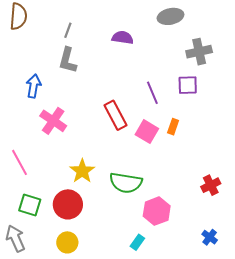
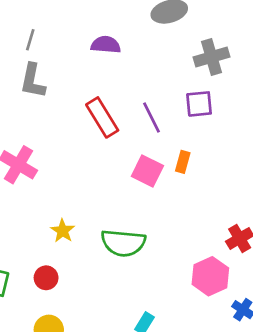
red rectangle: (115, 115) -> (102, 117), moved
yellow star: (82, 171) -> (63, 231), size x0.7
red circle: (68, 204) -> (46, 278), size x0.6
pink hexagon: (157, 211) -> (210, 276), moved

